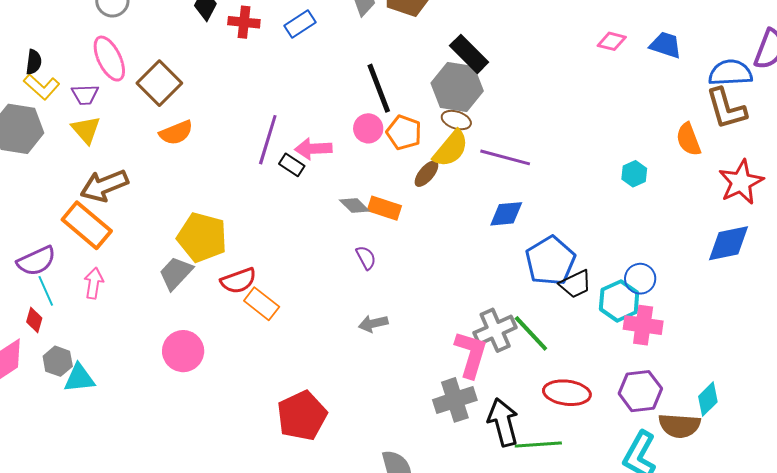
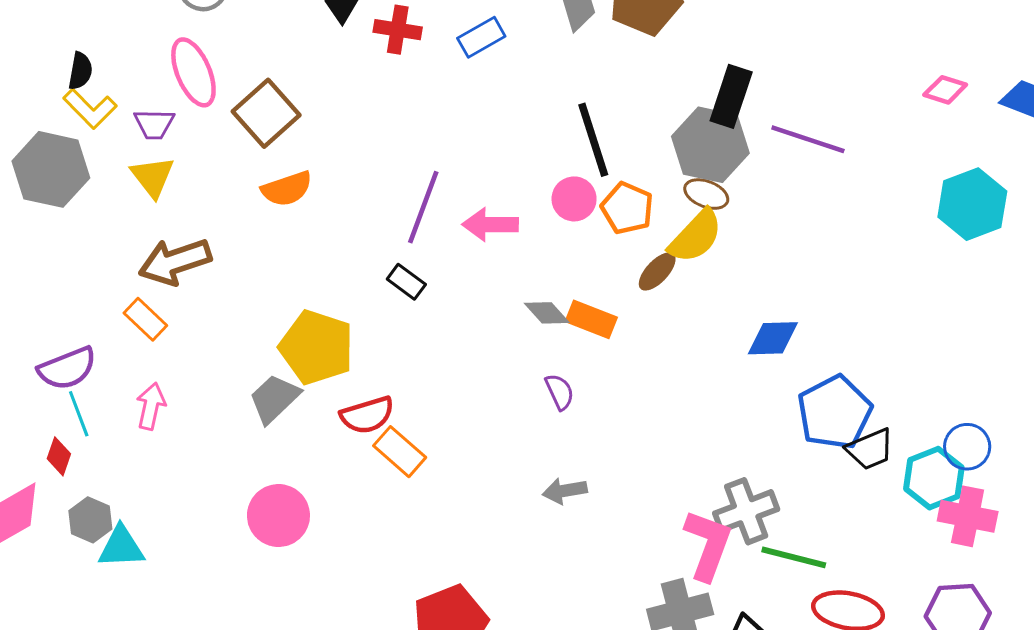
black rectangle: (469, 54) -> (731, 96), turned 60
purple line: (505, 157) -> (808, 139), moved
black rectangle: (292, 165) -> (406, 282), moved
cyan hexagon: (634, 174) -> (972, 204), moved, size x1.8
orange rectangle: (87, 225) -> (145, 319), size x0.6
green line: (531, 333) -> (794, 557), moved, turned -36

